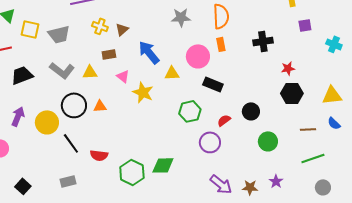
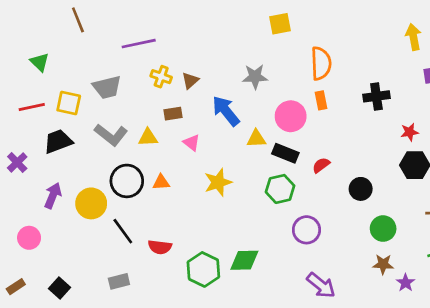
gray star: (181, 17) -> (255, 77), moved
yellow square: (30, 29) -> (69, 103), moved
black rectangle: (213, 84) -> (285, 153), moved
yellow star: (143, 92) -> (218, 182), moved, turned 30
red semicircle: (224, 120) -> (321, 165), moved
purple star: (276, 181) -> (406, 283), moved
brown star: (250, 187) -> (383, 264), moved

